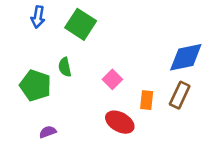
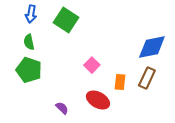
green semicircle: (65, 67) -> (29, 42), moved
purple semicircle: (48, 132) -> (62, 108), moved, turned 64

